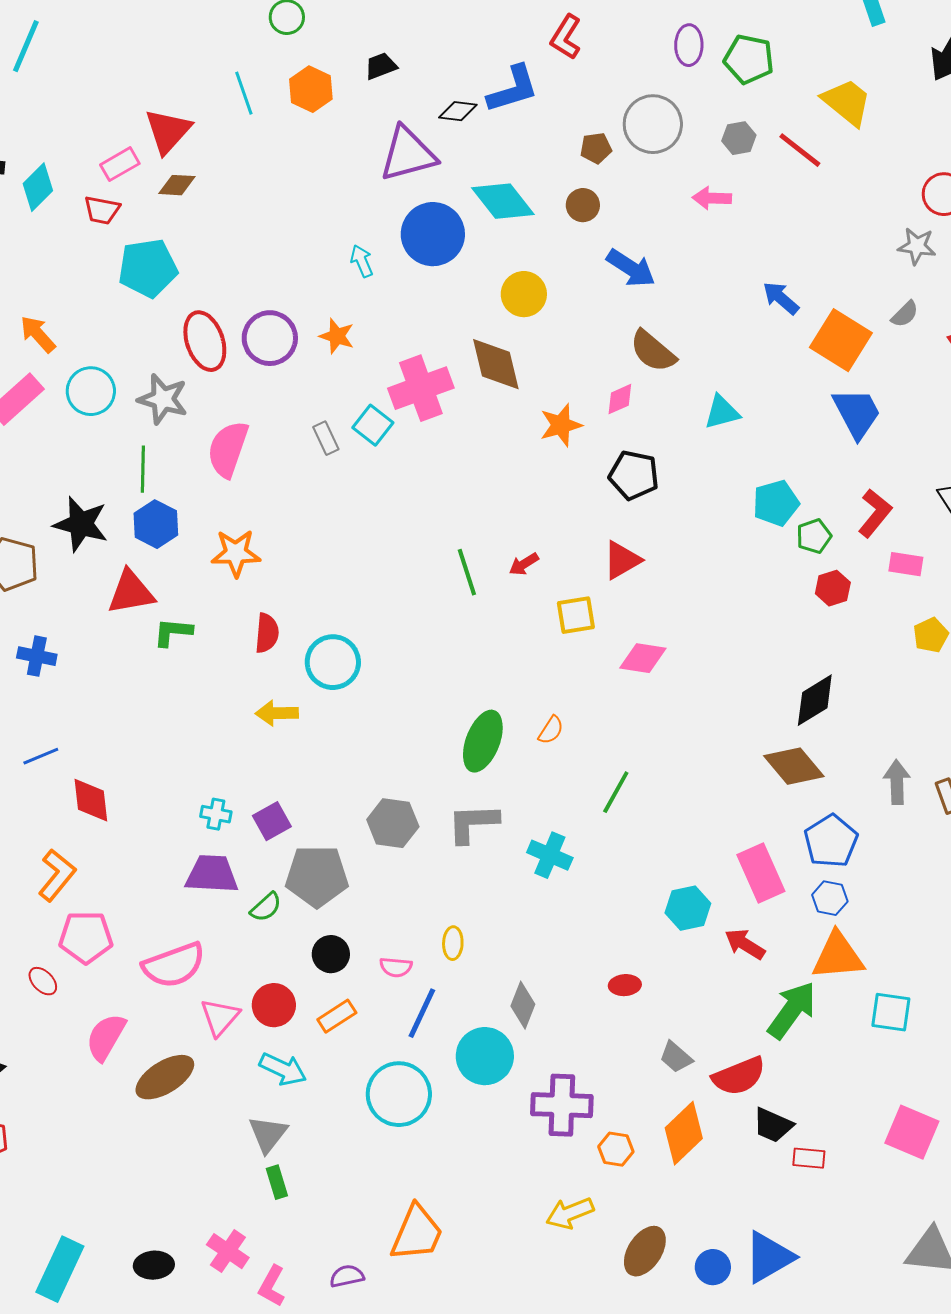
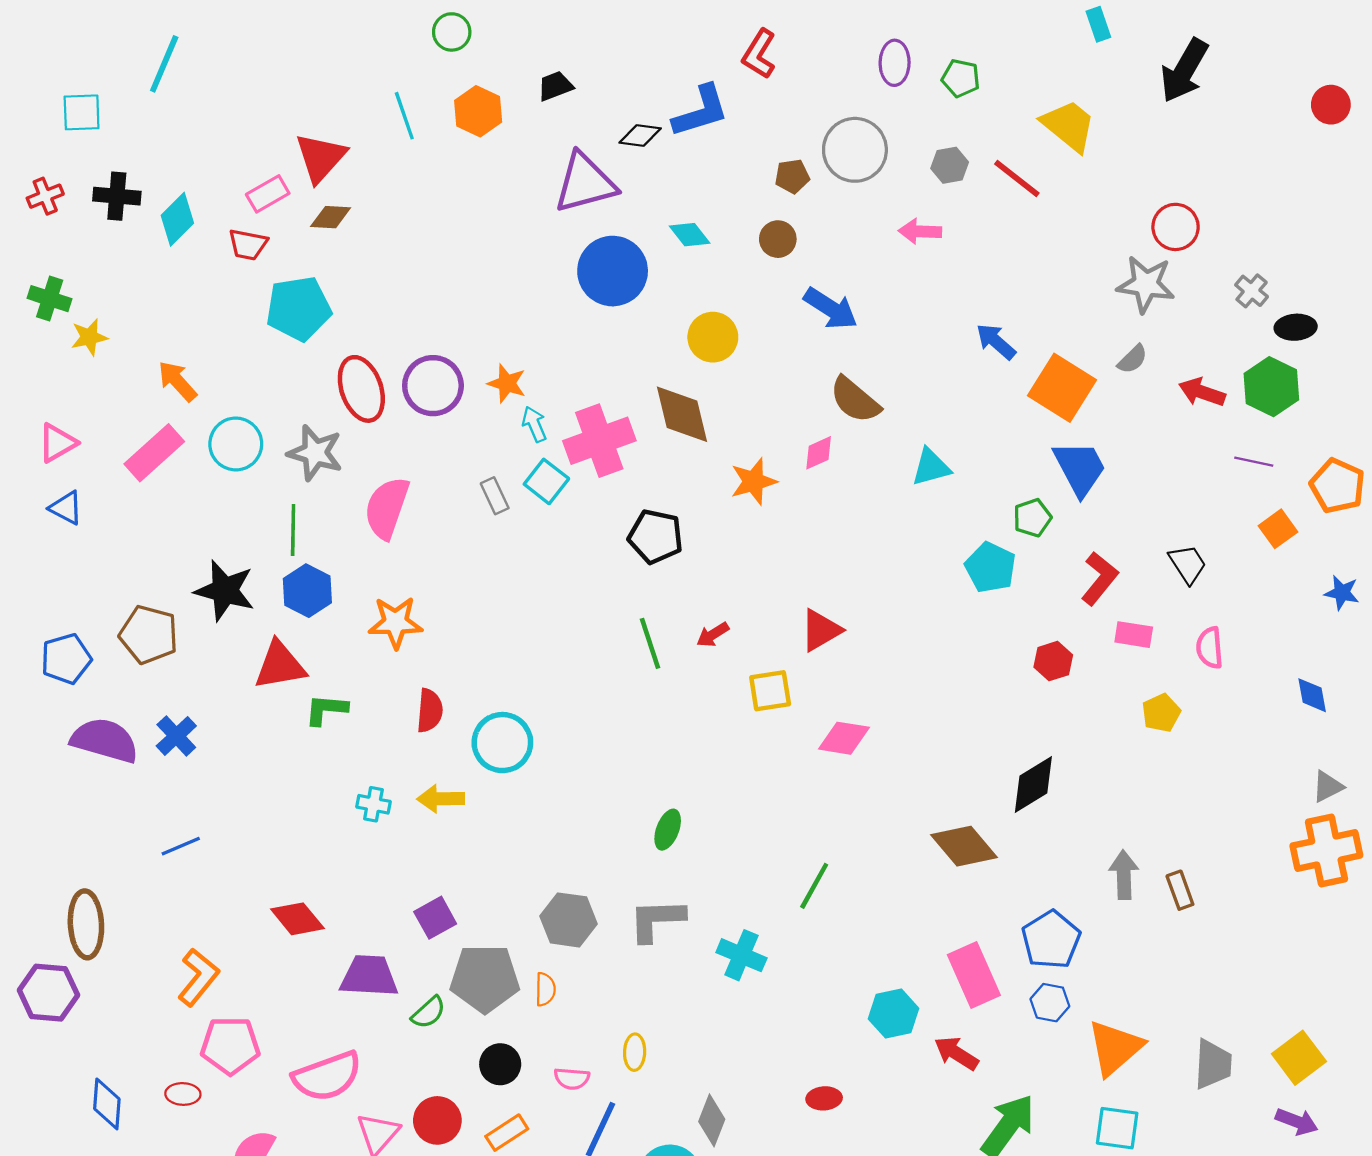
green pentagon: (749, 59) -> (961, 78), size x0.7
cyan diamond: (503, 201) -> (690, 235), size x0.6
gray star: (917, 246) -> (1146, 284), size x1.4
cyan arrow: (362, 261) -> (534, 424), moved
black pentagon: (634, 475) -> (656, 537), moved
cyan pentagon: (776, 503) -> (990, 567), turned -30
green pentagon: (814, 536) -> (1032, 518), moved
blue cross: (37, 656) -> (176, 736), turned 36
orange semicircle: (551, 730) -> (545, 989), moved, turned -32
green ellipse: (483, 741) -> (668, 830), size x0.6
brown diamond: (794, 766) -> (964, 846), moved
red diamond: (91, 800) -> (297, 919), moved, turned -33
cyan cross: (216, 814) -> (373, 804), moved
orange triangle: (838, 956) -> (1115, 1048), moved, turned -36
red ellipse: (43, 981) -> (183, 1094), turned -44

